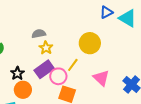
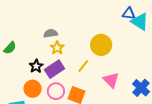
blue triangle: (106, 12) -> (129, 14), moved, turned 32
black star: (17, 73) -> (36, 66), moved
pink circle: (58, 76) -> (56, 91), moved

